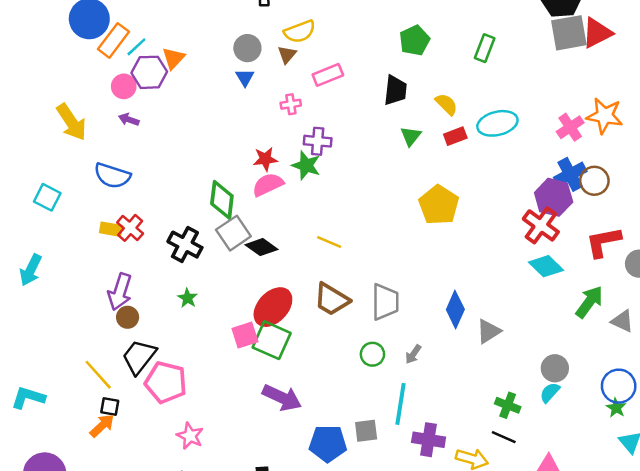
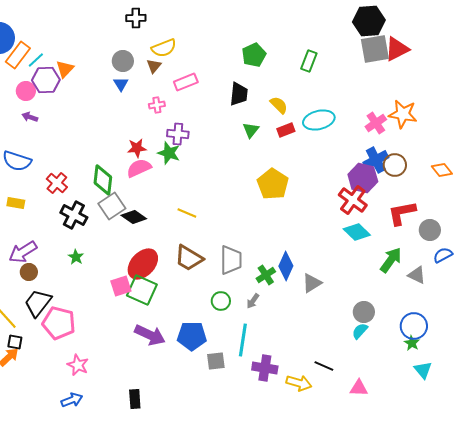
red cross: (130, 228) -> (57, 183), moved
purple arrow: (120, 292) -> (23, 252), turned 40
green cross: (508, 405) -> (266, 275), moved, turned 36
blue pentagon: (328, 444) -> (192, 336), moved

